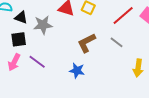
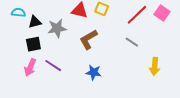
black triangle: (21, 17) -> (35, 22), turned -32
brown L-shape: (87, 43) -> (89, 39), moved

